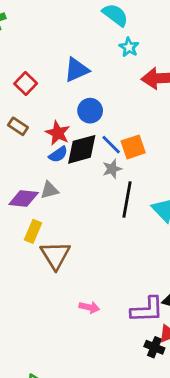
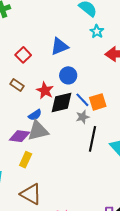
blue semicircle: (58, 154) -> (35, 115), moved
gray triangle: (49, 190) -> (38, 131), size x1.6
brown triangle: (55, 255) -> (31, 194), moved, turned -30

